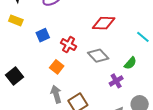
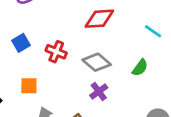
orange square: (57, 67) -> (29, 86), moved, turned -32
purple cross: (116, 81) -> (99, 91), moved

